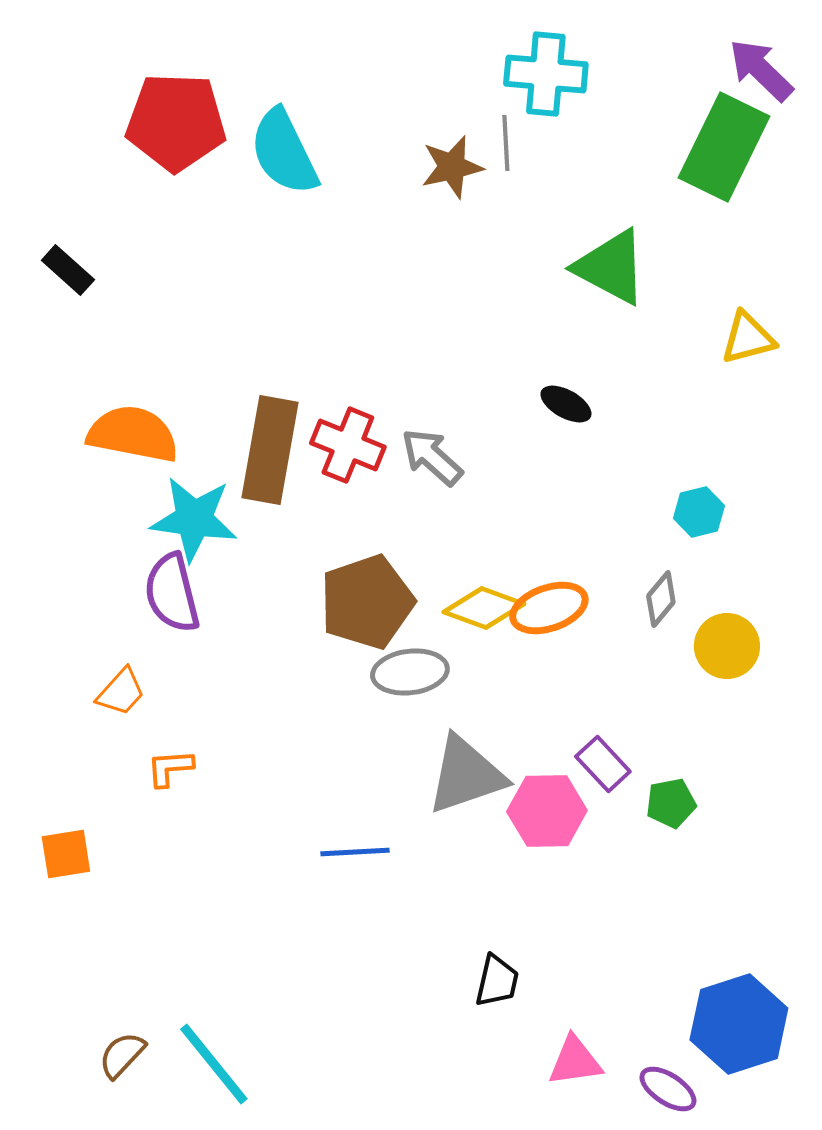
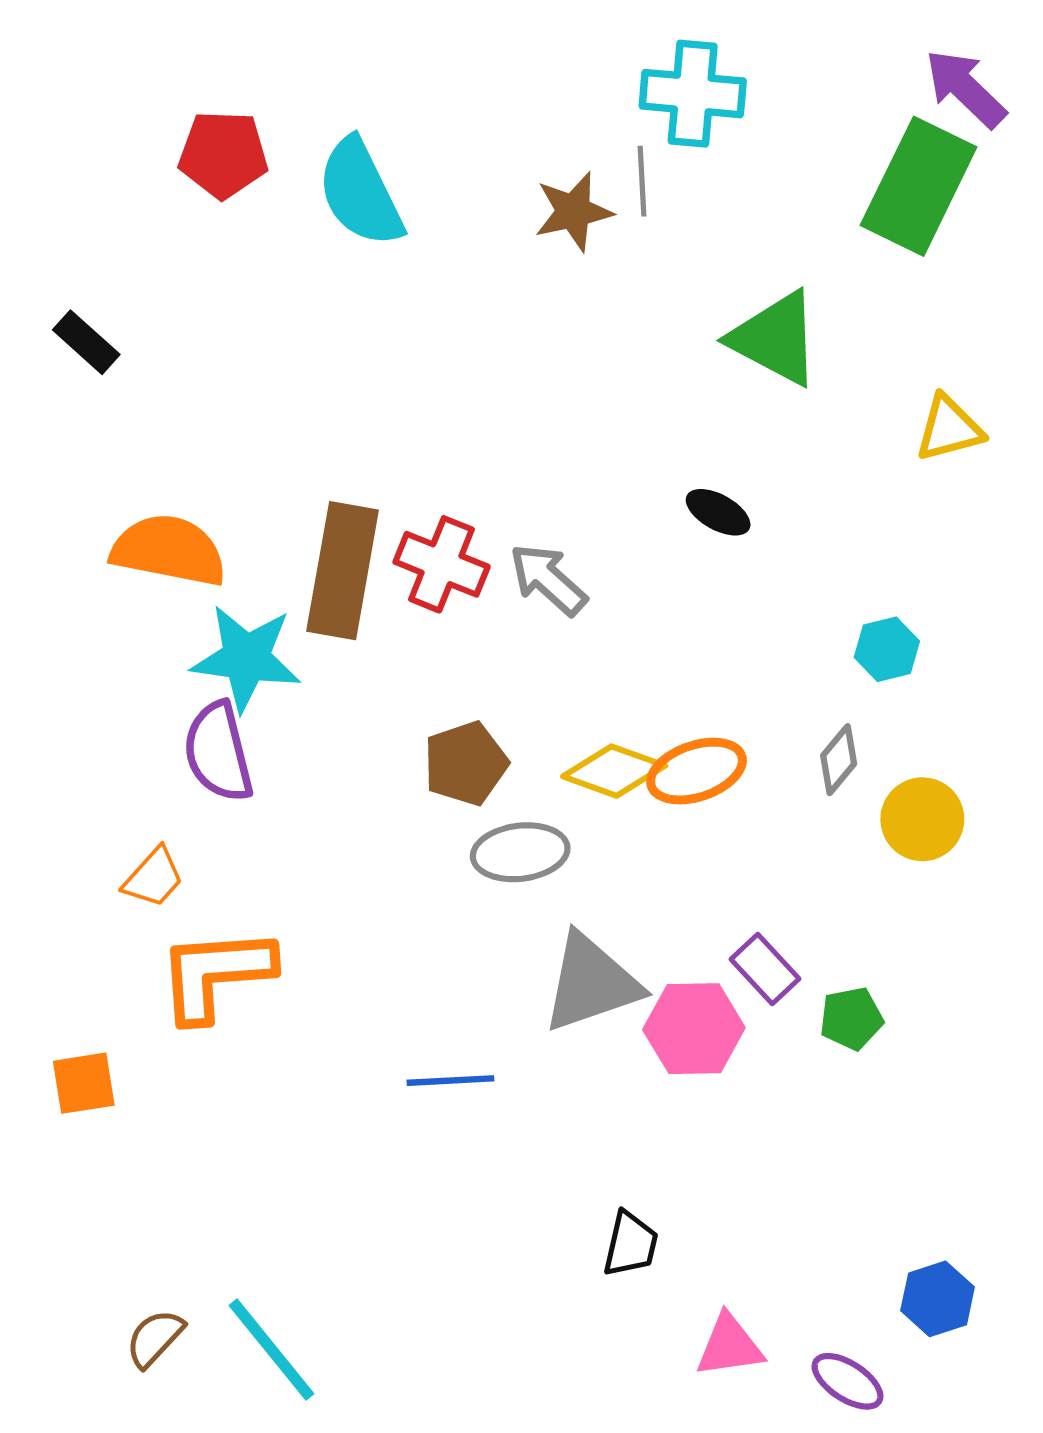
red pentagon: (176, 122) -> (223, 154), size x0.7
brown pentagon: (367, 602) -> (466, 763), size x0.7
orange L-shape: (170, 768) -> (216, 974), size x2.0
blue hexagon: (739, 1024) -> (938, 1299), size x0.6

